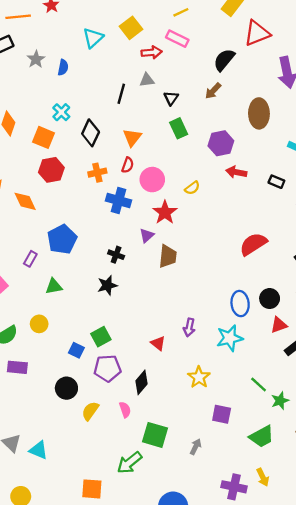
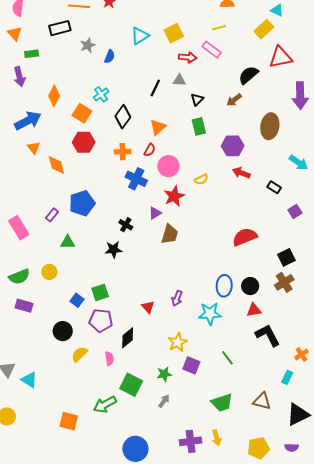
green star: (280, 401) -> (164, 374), moved
purple square: (222, 414) -> (191, 365), moved
purple cross: (234, 487) -> (191, 441), turned -30

